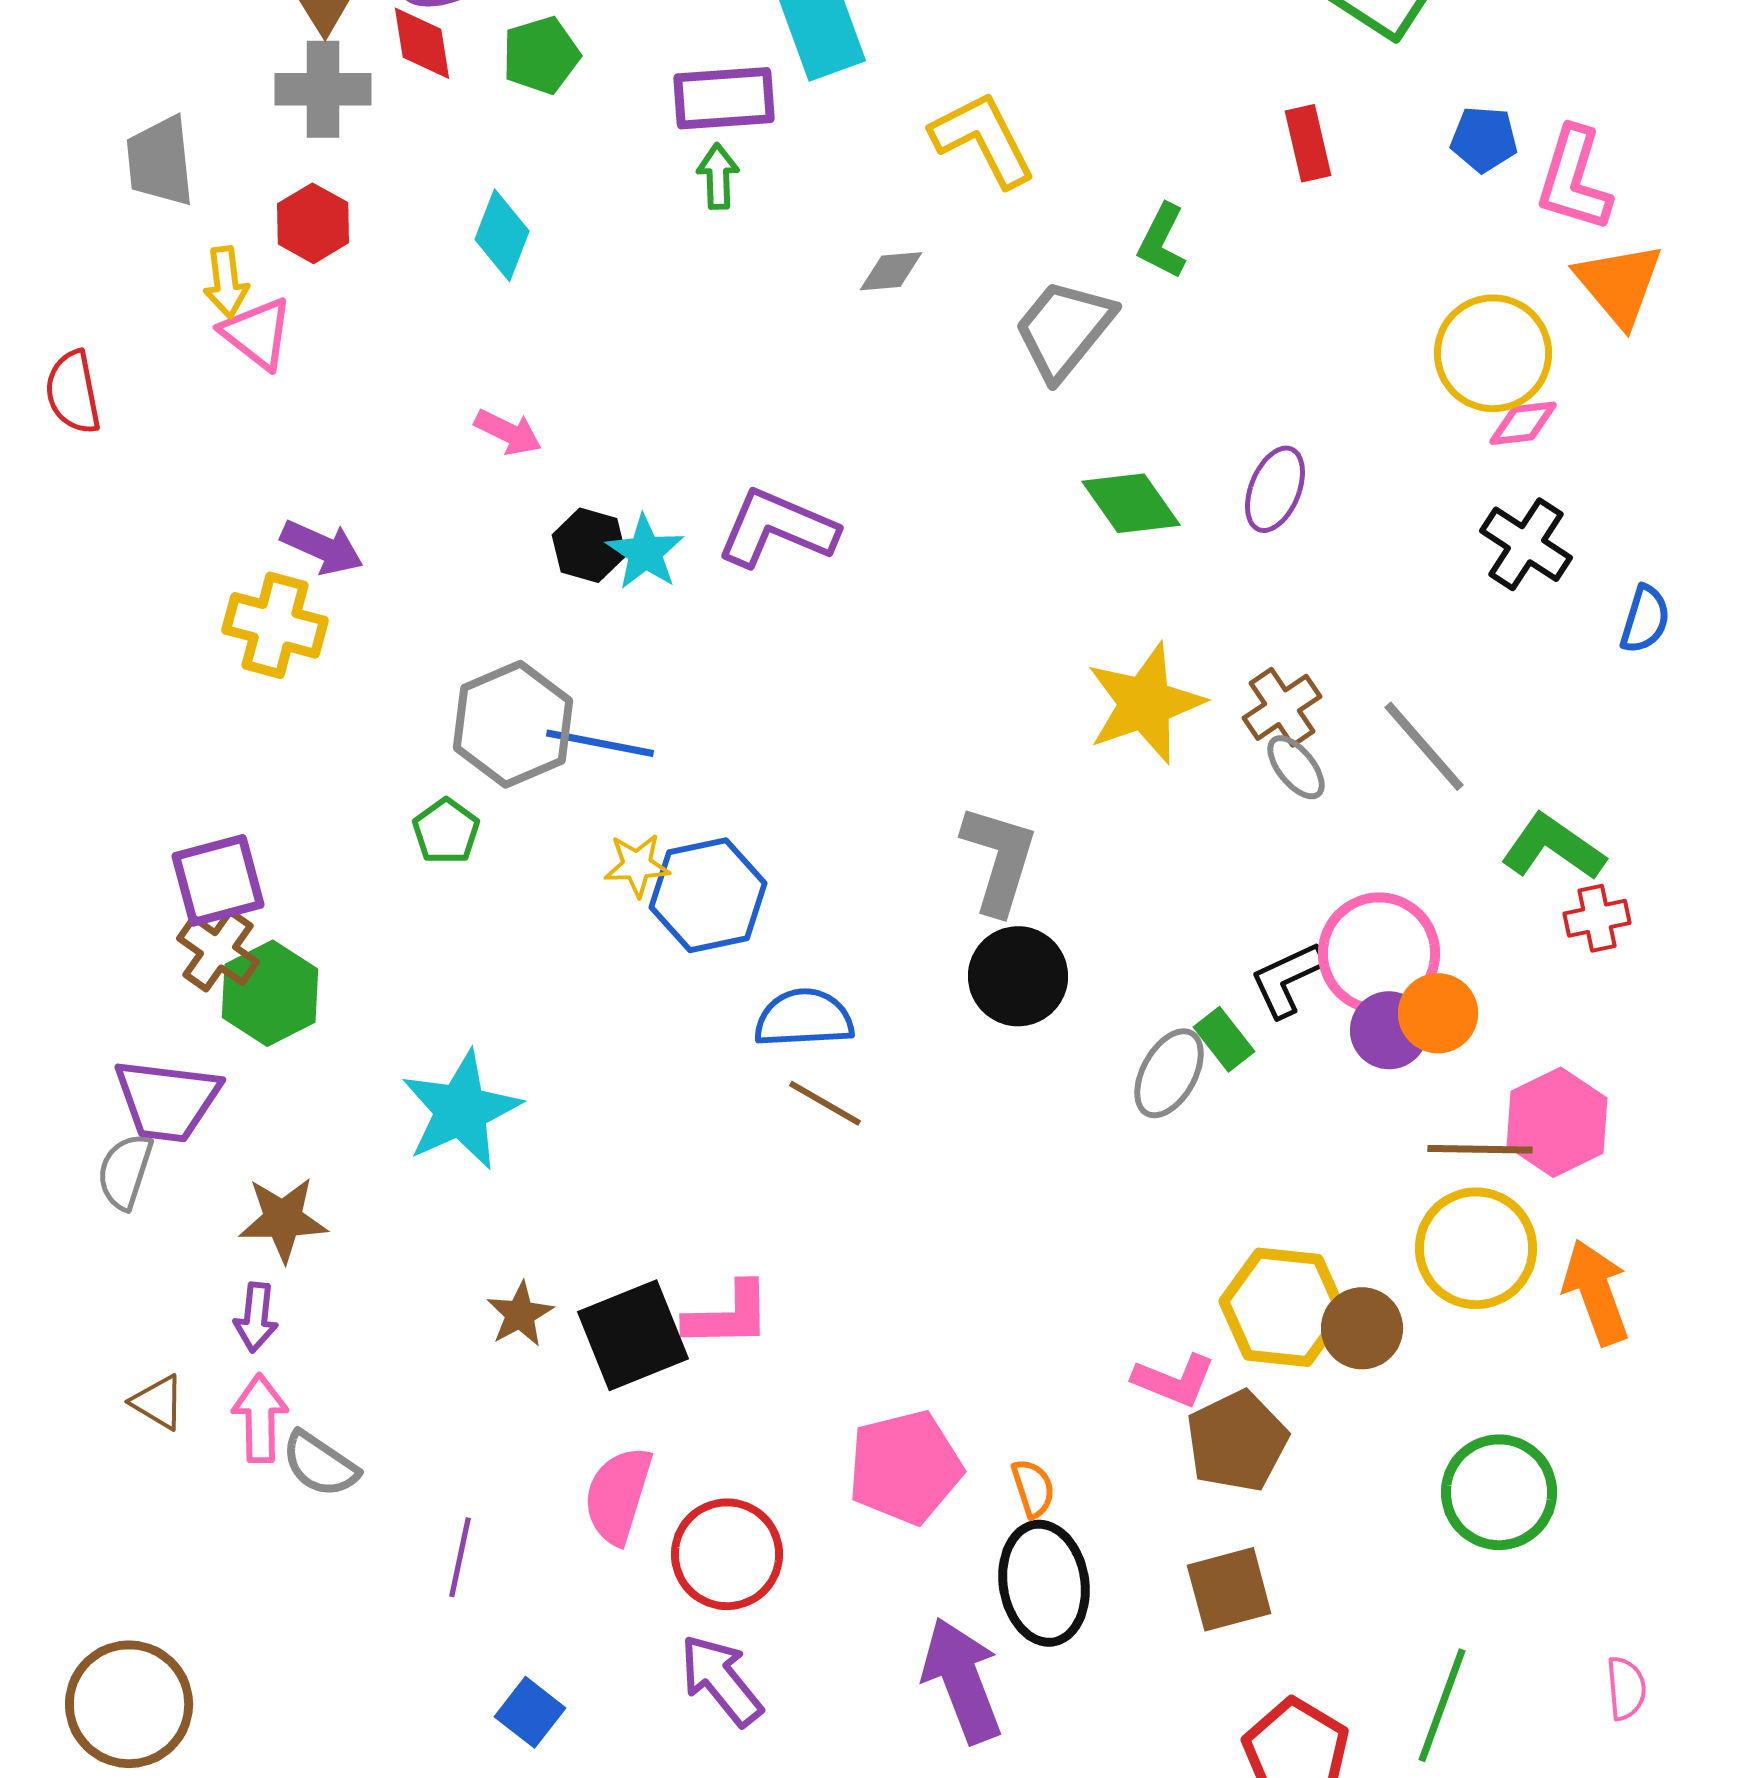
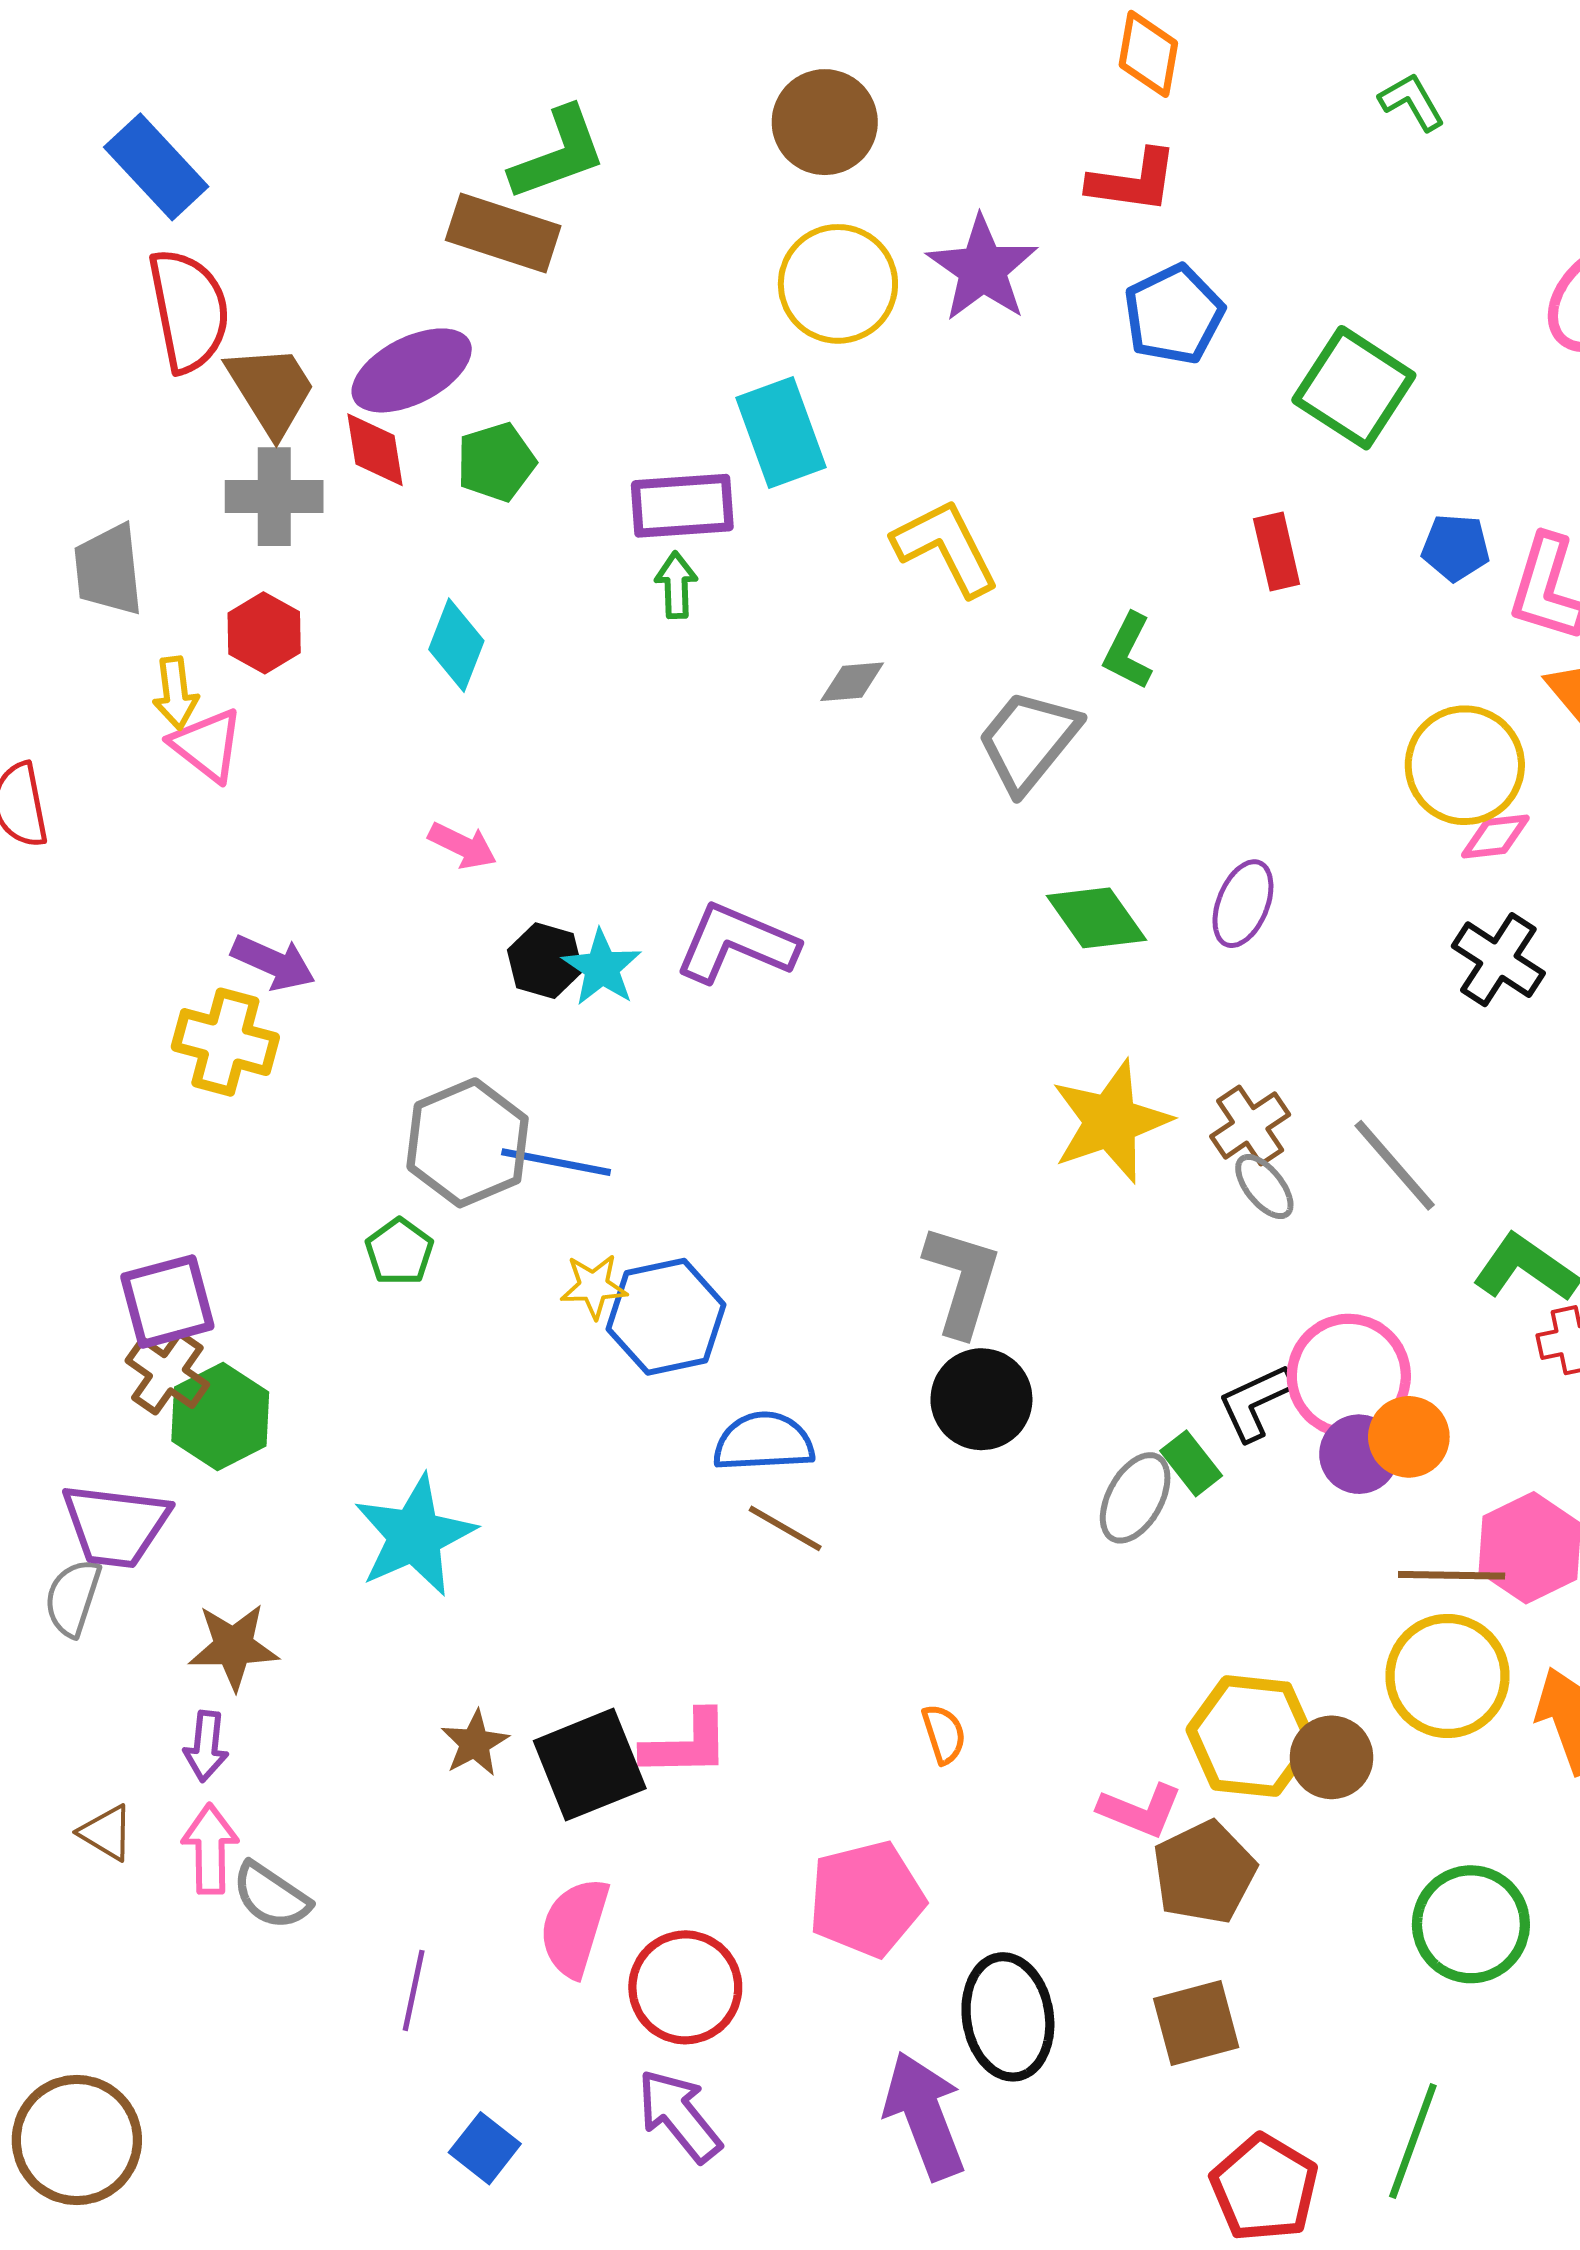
orange semicircle: (1033, 1488) -> (944, 1734), moved

